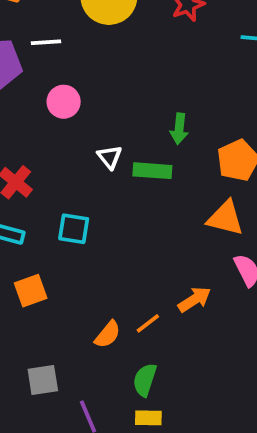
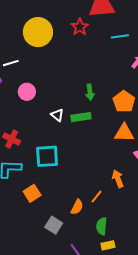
cyan square: (74, 229) -> (47, 156), size x1.4
orange arrow: (194, 299) -> (118, 179), turned -66
gray square: (43, 380) -> (54, 225), moved, turned -36

